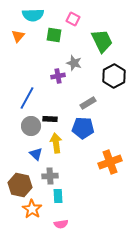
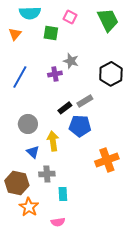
green trapezoid: (102, 41) -> (108, 20), moved
blue line: (27, 98) -> (20, 77), moved
black rectangle: (50, 119) -> (65, 108), moved, turned -40
cyan rectangle: (58, 196) -> (63, 194), moved

